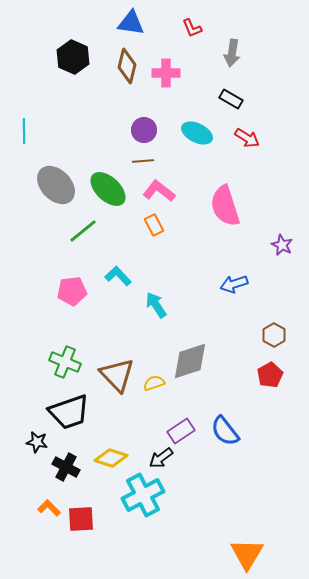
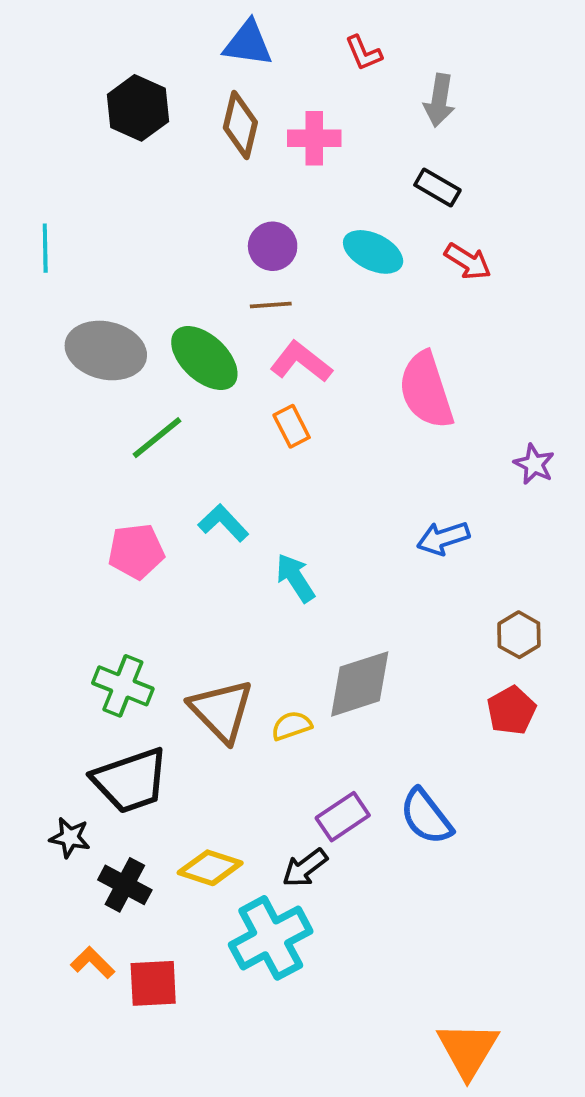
gray ellipse: (56, 185) -> (106, 350), turned -33

